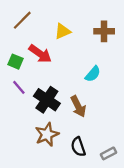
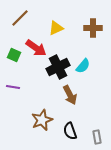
purple line: (19, 87) -> (13, 87), moved, turned -40
black cross: (47, 100) -> (58, 67), moved, turned 30
gray rectangle: (108, 153) -> (97, 137), turned -72

